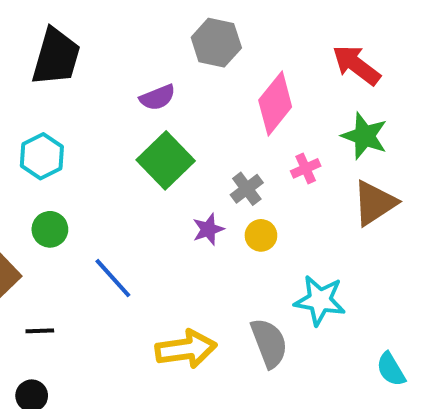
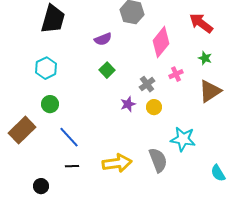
green star: (364, 136) -> (205, 58), size x0.6
green square: (166, 160) -> (107, 70), size x0.6
blue line: (113, 278) -> (69, 137), moved
black line: (40, 331) -> (72, 166), moved

